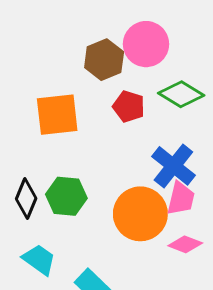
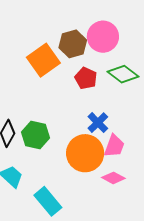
orange square: (57, 115) -> (43, 60), moved, turned -36
blue cross: (173, 166) -> (98, 123), moved, size x0.7

